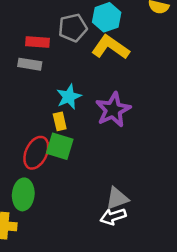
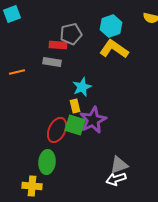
gray pentagon: (73, 28) -> (71, 34), moved
purple star: (113, 110) -> (93, 120), moved

